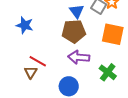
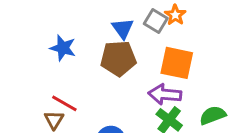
blue star: (25, 25) -> (63, 48), moved
purple arrow: (79, 57) -> (165, 94), moved

